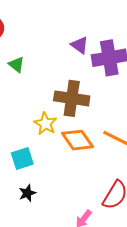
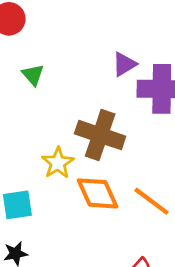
purple triangle: (80, 45) -> (124, 64), turned 42

